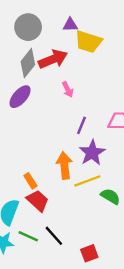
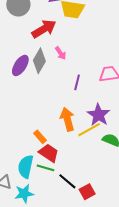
gray diamond: (28, 63) -> (39, 61), moved
purple star: (92, 153) -> (98, 115), moved
green line: (28, 236) -> (46, 168), moved
red square: (89, 253) -> (87, 192), moved

